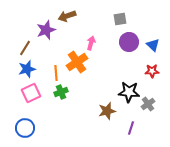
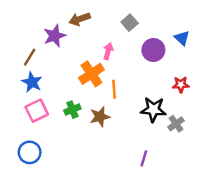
gray square: (120, 19) -> (130, 23), moved, turned -32
blue triangle: (153, 45) -> (182, 38), moved
blue star: (27, 69) -> (32, 82), turned -30
orange line: (56, 73) -> (114, 89), moved
brown star: (107, 111) -> (100, 117), moved
purple line: (131, 128) -> (144, 158), moved

